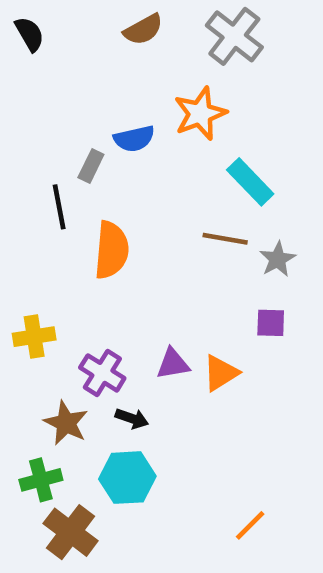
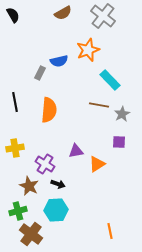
black line: (59, 207) -> (15, 102), moved
purple triangle: (173, 364) -> (76, 151), moved
orange line: (250, 525) -> (110, 231), turned -56

